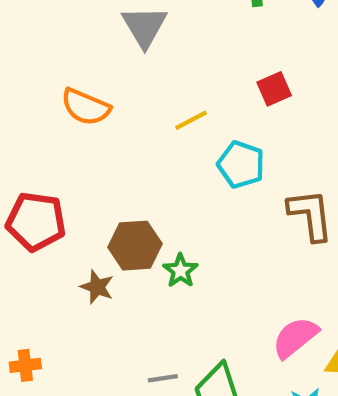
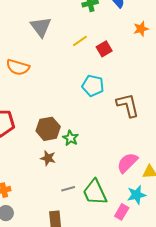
yellow line: (191, 120) -> (80, 41), moved
brown star: (97, 287) -> (48, 158), moved

